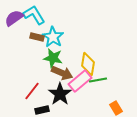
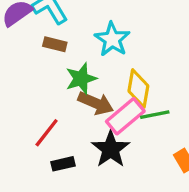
cyan star: (53, 37) -> (112, 39), moved
green star: (53, 58) -> (81, 79), turned -30
black star: (60, 94) -> (111, 149), moved

